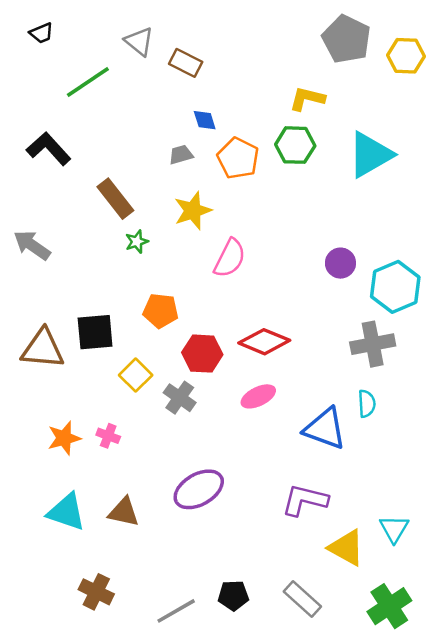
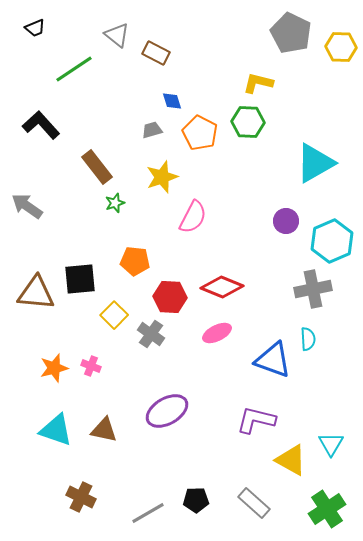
cyan triangle: (370, 155) -> (315, 163), moved

